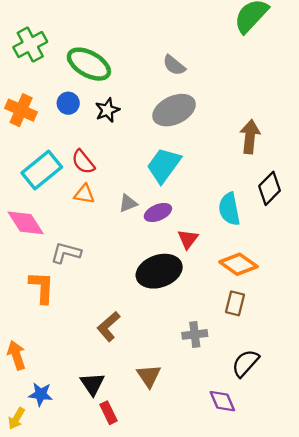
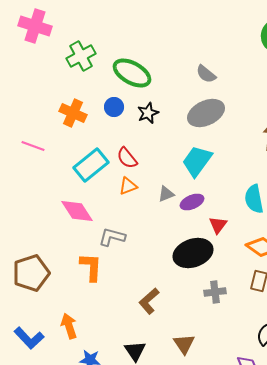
orange triangle: (84, 194) -> (128, 186), turned -30
gray cross: (195, 334) -> (215, 292), moved

